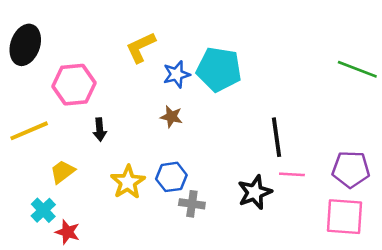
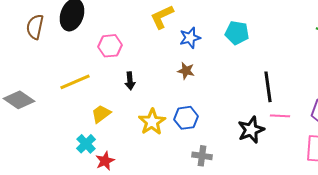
cyan pentagon: (219, 69) -> (237, 33), moved, size x0.7
pink hexagon: (74, 85) -> (110, 46), size x0.7
gray cross: (192, 204) -> (202, 156), moved
red star: (68, 232) -> (105, 161), turned 30

